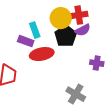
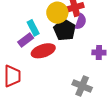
purple semicircle: (83, 30) -> (81, 22), turned -35
purple rectangle: (26, 41) -> (26, 40), turned -49

